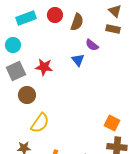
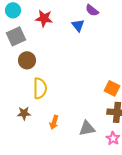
red star: (44, 67) -> (44, 18), moved
yellow semicircle: (40, 123) -> (40, 88), turned -35

